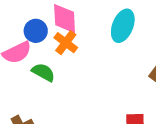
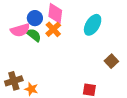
green semicircle: (43, 72) -> (34, 35), moved

